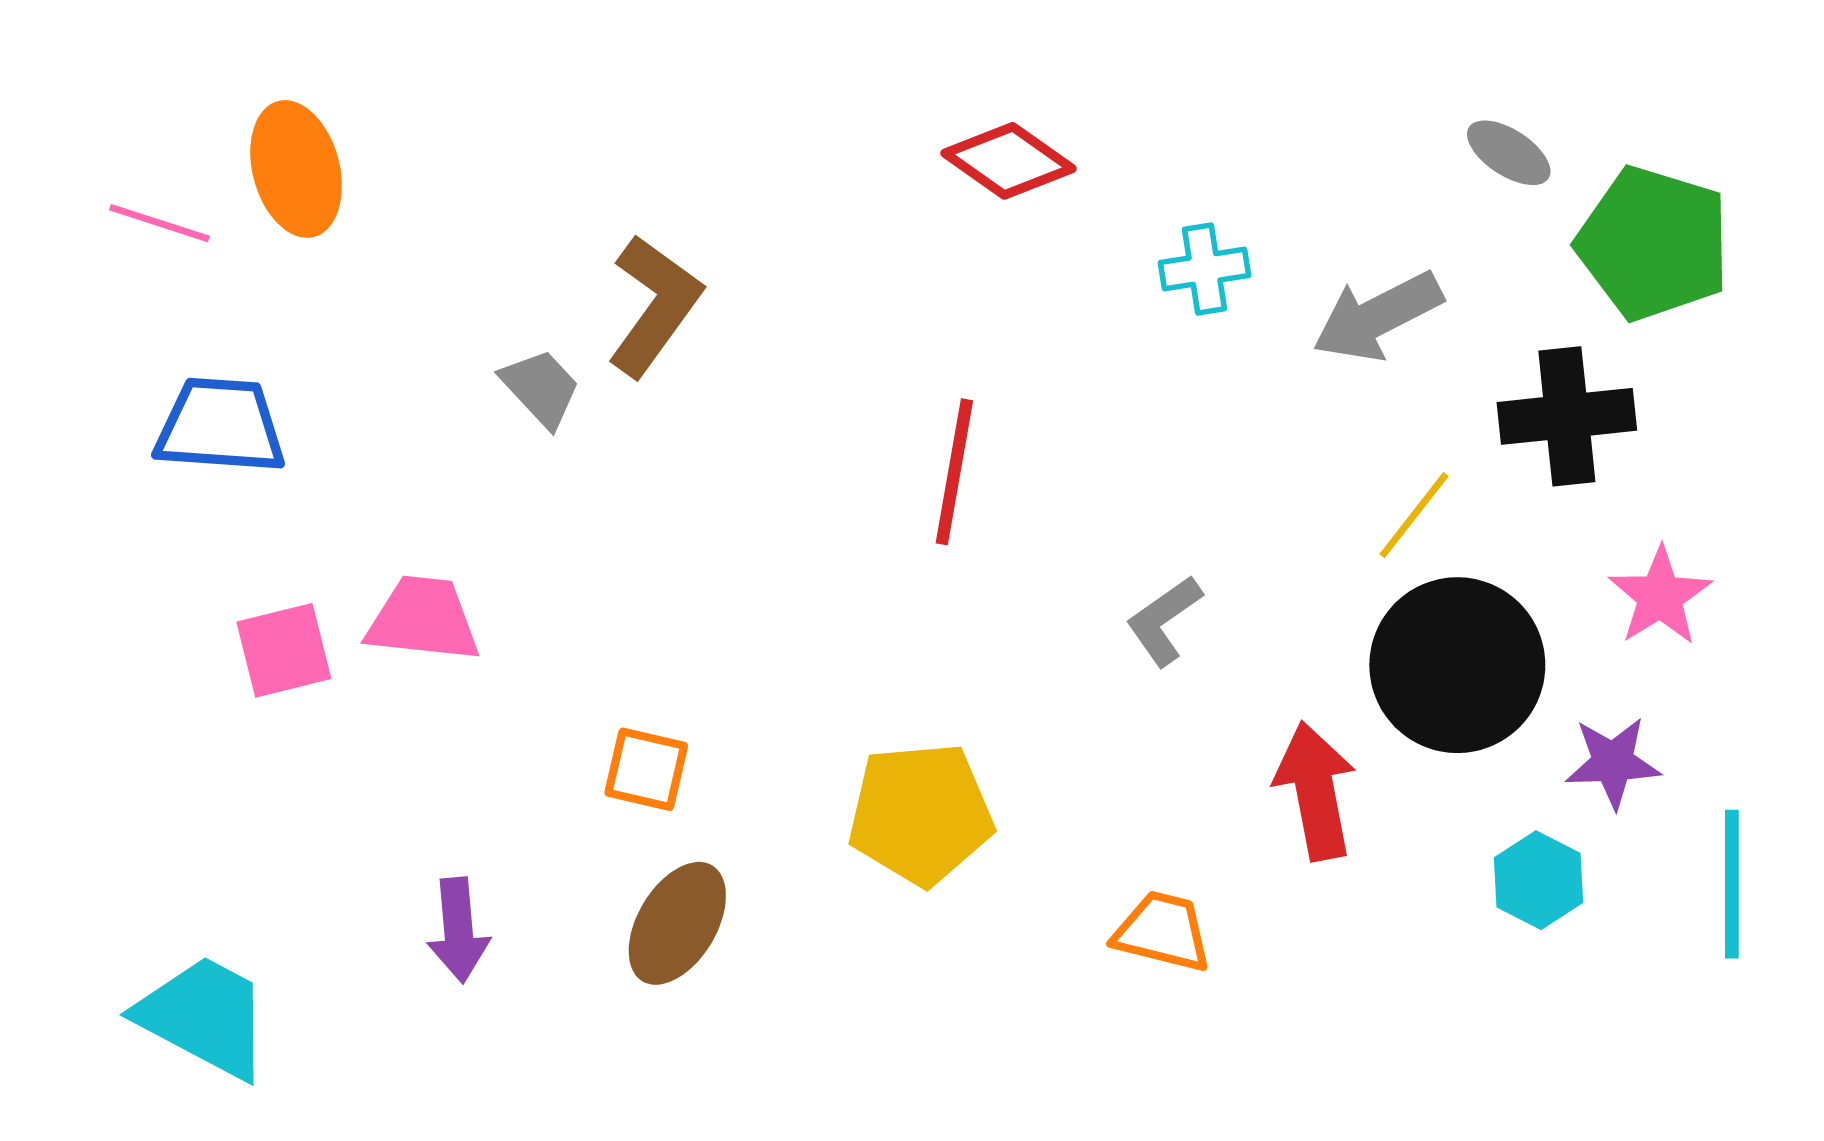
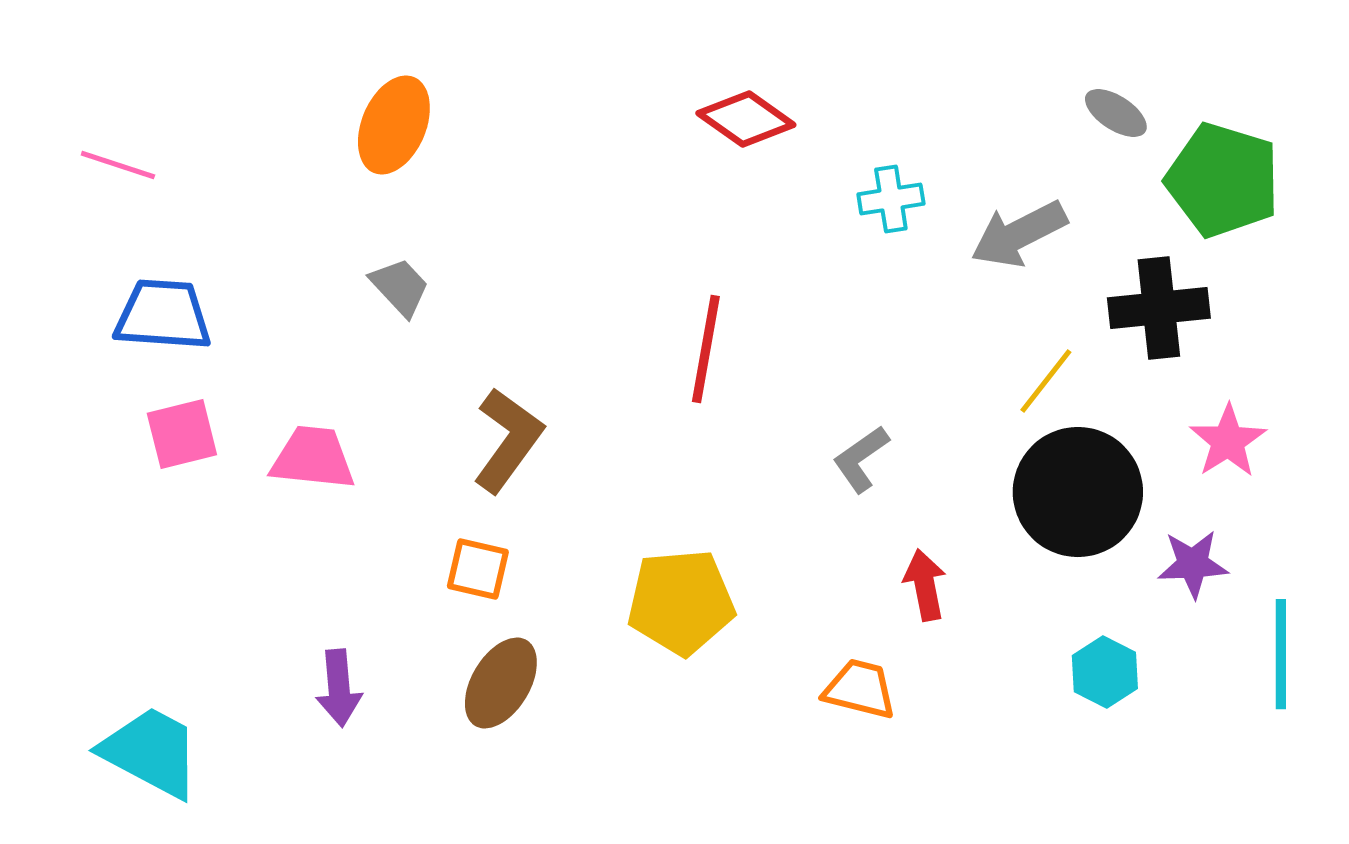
orange ellipse: (296, 169) -> (394, 125), moved, turned 38
brown L-shape: (654, 306) -> (508, 440), moved
pink square: (284, 650) -> (182, 434), moved
red arrow: (1315, 791) -> (925, 585), moved, size x0.7
cyan hexagon: (1538, 880) -> (1105, 672), moved

